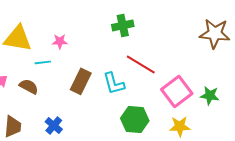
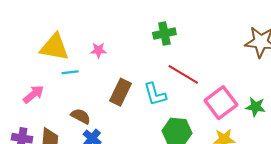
cyan line: (43, 62) -> (70, 72), moved
brown semicircle: (29, 86) -> (81, 116), moved

